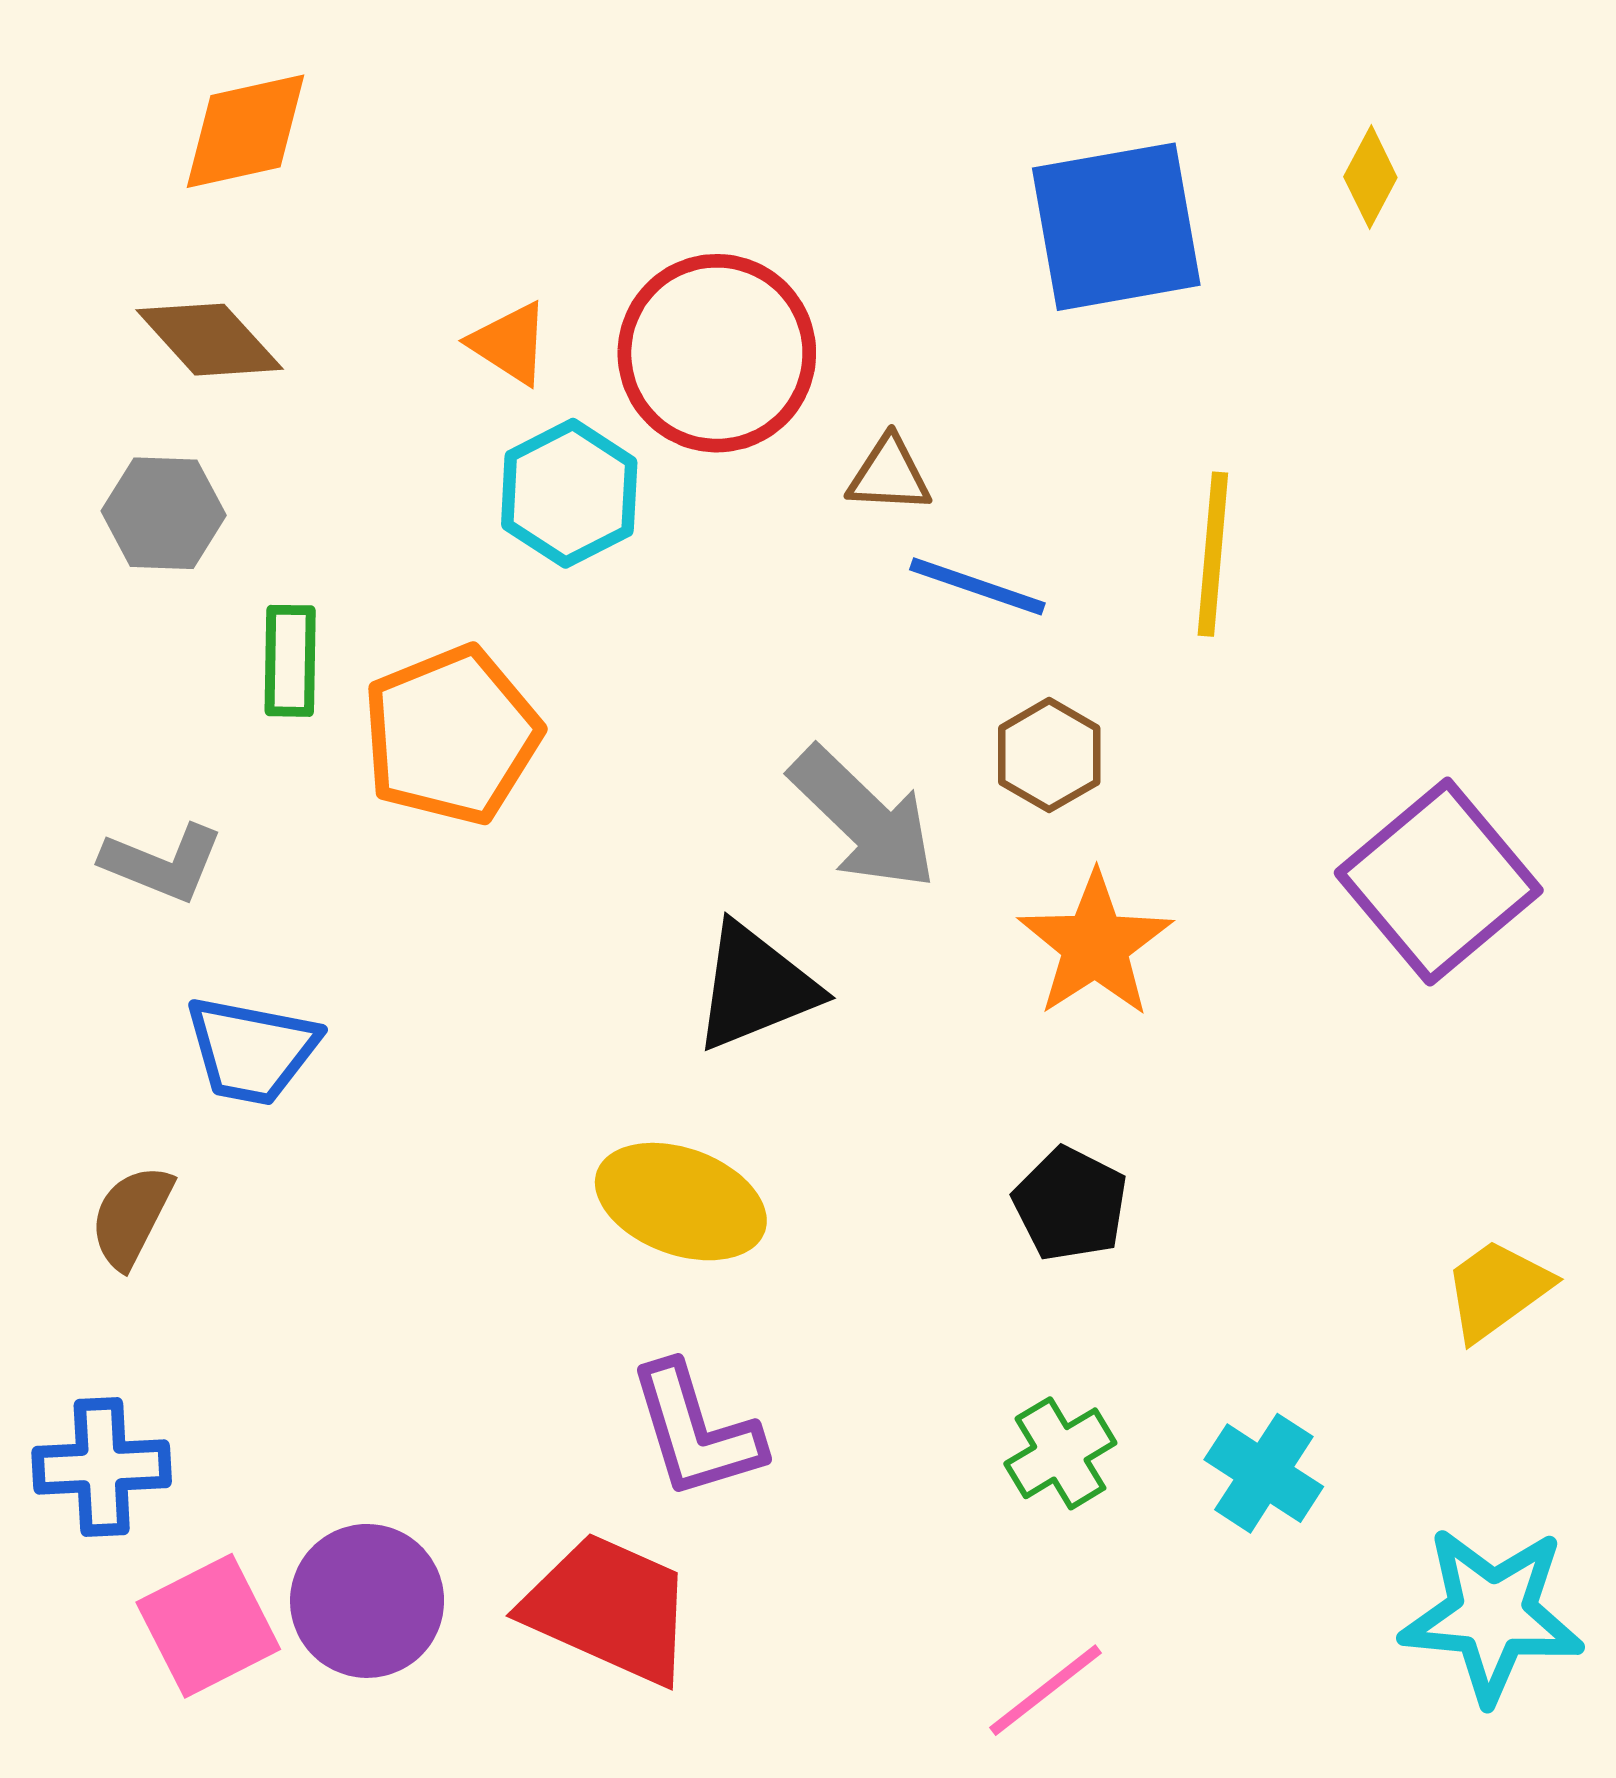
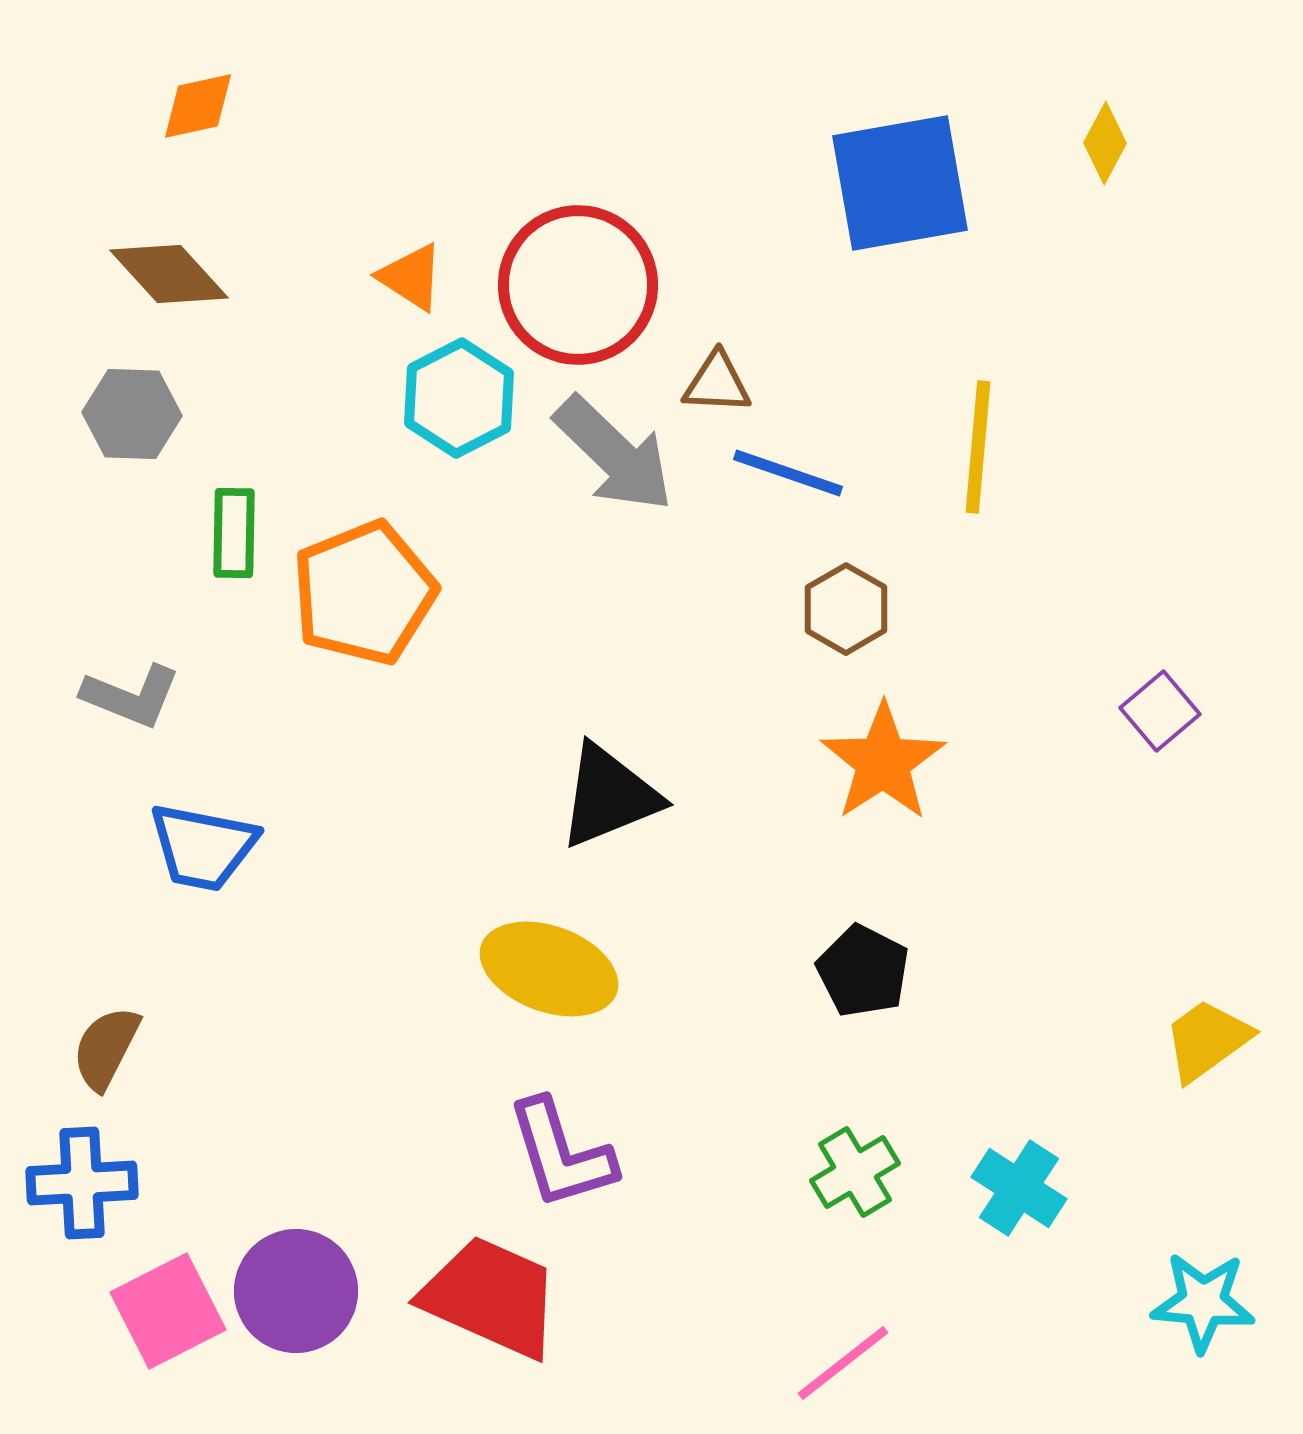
orange diamond: (246, 131) -> (198, 106), size x0.7
gray arrow: (863, 818) -> (614, 454), moved
purple square: (1439, 882) -> (1160, 711), size x0.5
brown semicircle: (131, 1216) -> (106, 1048), moved
cyan star: (1492, 1615) -> (1203, 1302), size x0.7

